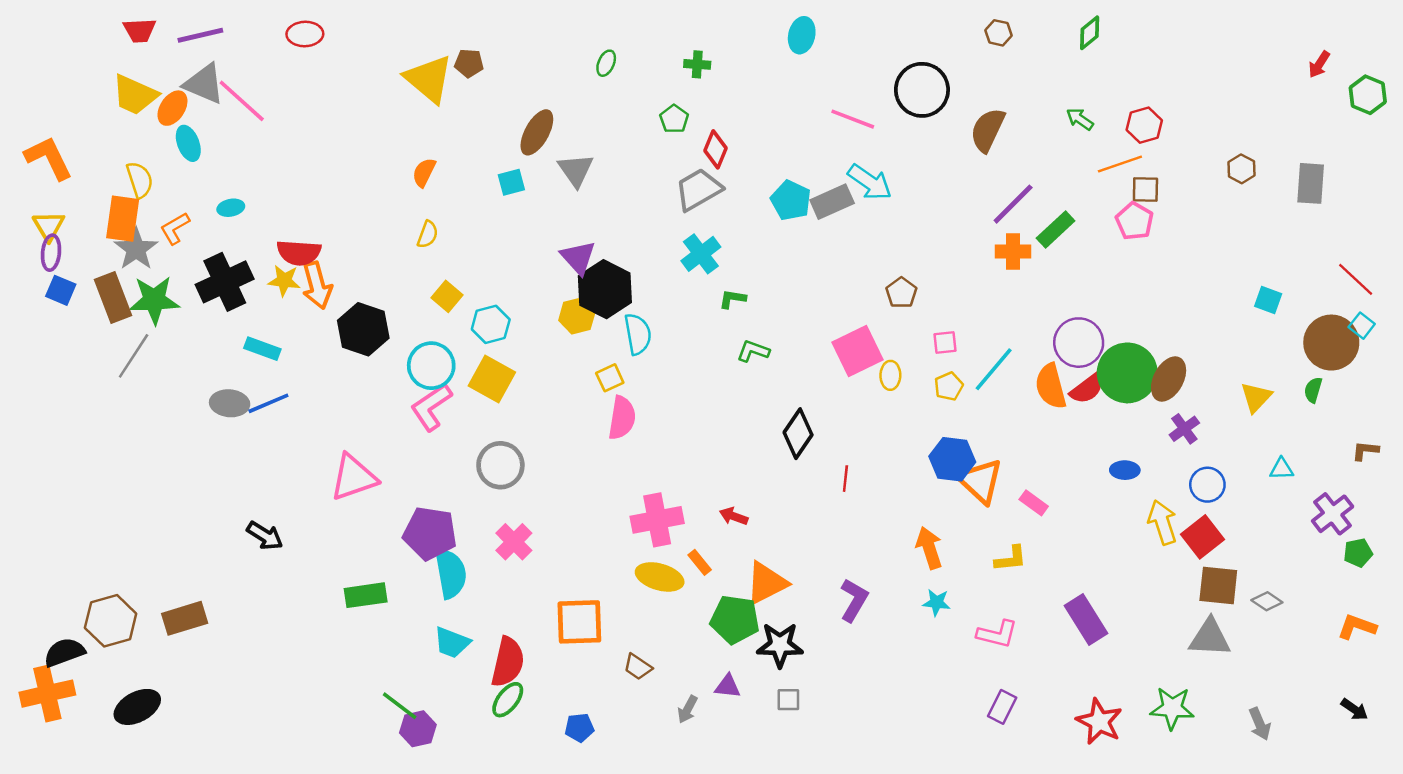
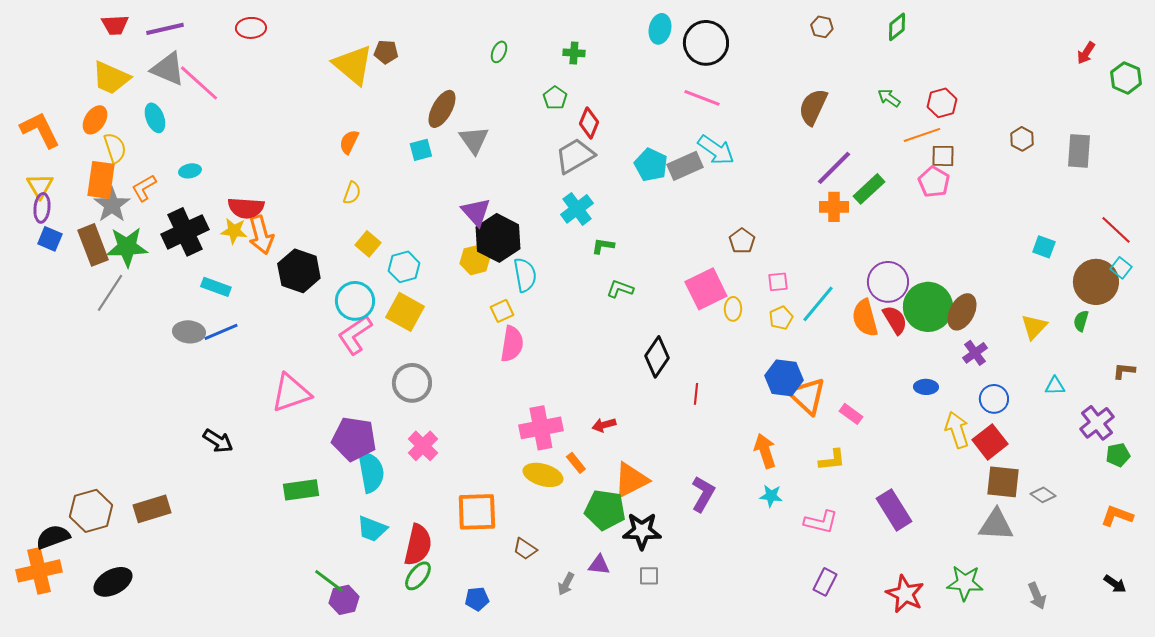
black circle: (922, 90) -> (706, 43), moved
orange ellipse: (172, 108) -> (95, 120), moved
red semicircle: (1087, 389) -> (895, 320), turned -84
red arrow: (734, 516) -> (604, 425), turned -35

